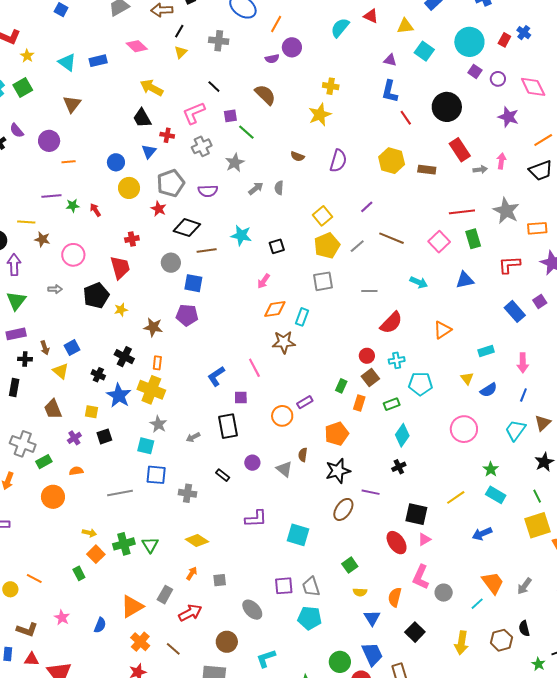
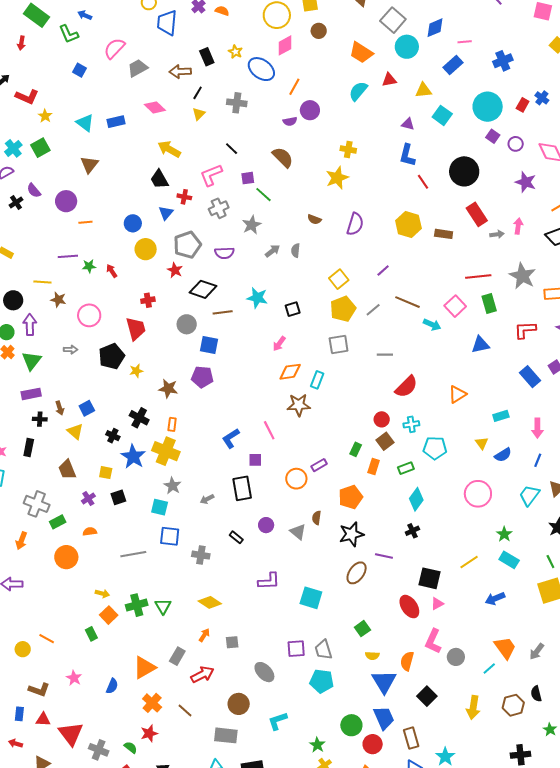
red triangle: (371, 16) -> (389, 80), turned -35
cyan arrow: (419, 282) -> (432, 325), moved
blue triangle: (372, 618) -> (384, 682), size x1.5

